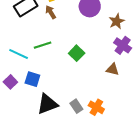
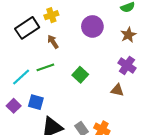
brown arrow: (51, 12) -> (53, 42), moved
brown star: (117, 21) -> (128, 35), moved
cyan line: (19, 54) -> (21, 77), turned -66

